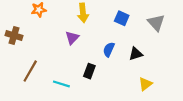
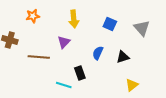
brown line: (30, 71) -> (39, 57), moved, turned 65
black rectangle: (89, 71) -> (80, 73), turned -40
cyan line: (61, 84) -> (64, 85), moved

